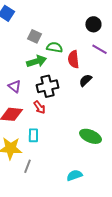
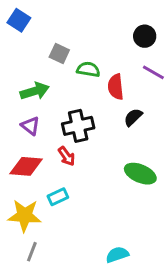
green arrow: (36, 61) -> (35, 91), moved
cyan rectangle: (33, 135) -> (58, 197), turned 64
green ellipse: (90, 136) -> (140, 174), moved
gray line: (27, 166) -> (32, 252), moved

